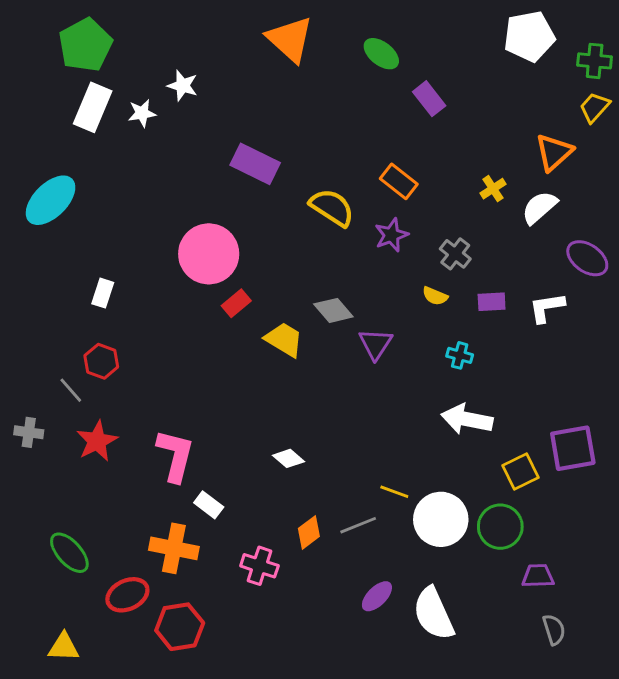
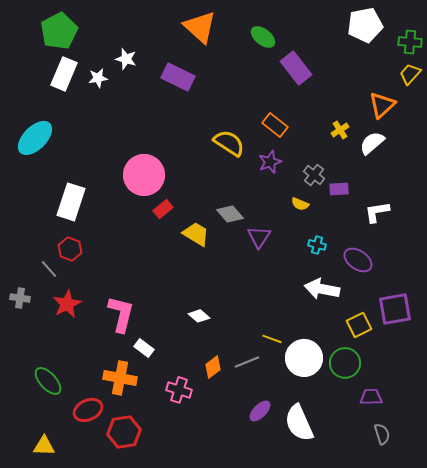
purple rectangle: (429, 99) -> (296, 68), size x1.4
purple rectangle: (255, 164) -> (178, 77), moved
purple ellipse: (587, 258) -> (358, 260), moved
white rectangle: (103, 293) -> (71, 202), size x1.8
purple rectangle: (492, 302) -> (339, 189), moved

